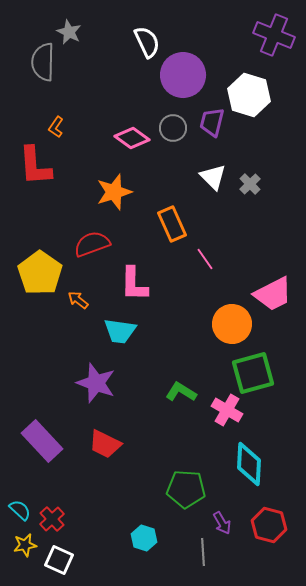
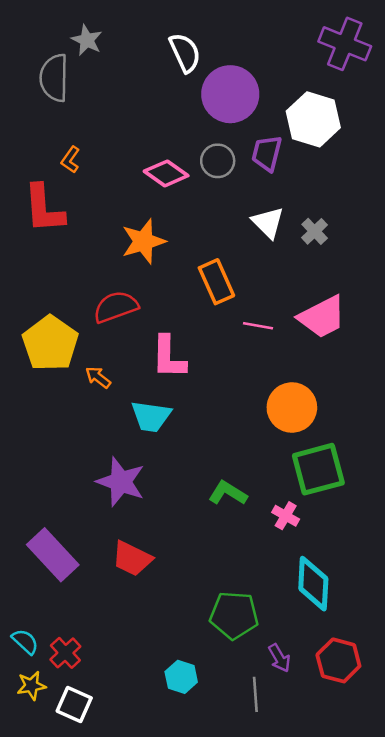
pink line: (205, 259) -> (258, 326), turned -45
pink trapezoid: (273, 294) -> (322, 317), moved
pink cross: (227, 410) -> (286, 516), size x0.7

